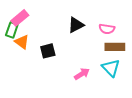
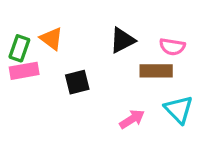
pink rectangle: (20, 18) -> (24, 71), moved, turned 30
orange triangle: (22, 42) -> (52, 39), moved
brown rectangle: (115, 47) -> (156, 71), moved

